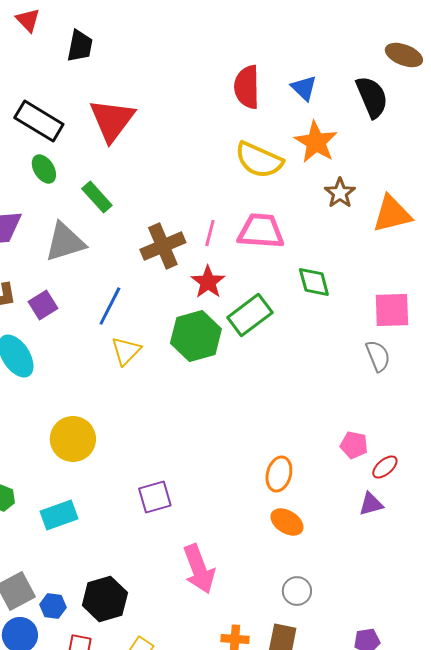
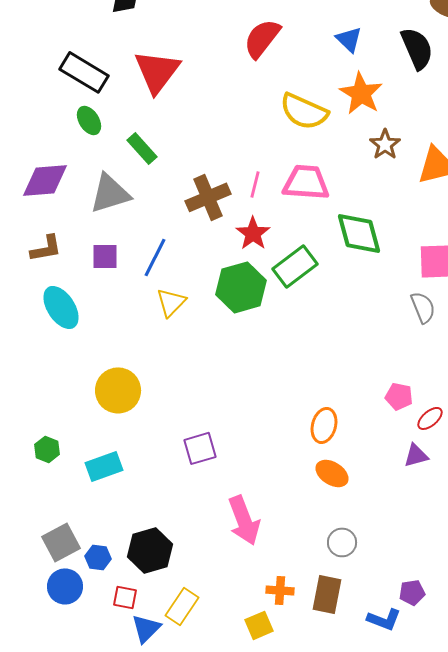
red semicircle: (247, 87) -> (262, 38), moved, turned 39
green diamond: (314, 282) -> (359, 233), size x1.4
purple square: (43, 305) -> (105, 256), moved, turned 32

